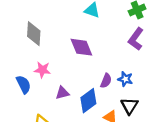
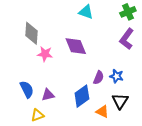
pink star: (42, 70) -> (45, 54), moved
blue semicircle: (24, 84) -> (27, 89), moved
purple triangle: (62, 93) -> (48, 95), moved

